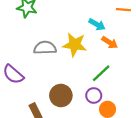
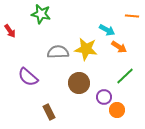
green line: (101, 73) -> (125, 76), moved
brown circle: (61, 96) -> (79, 83), moved

